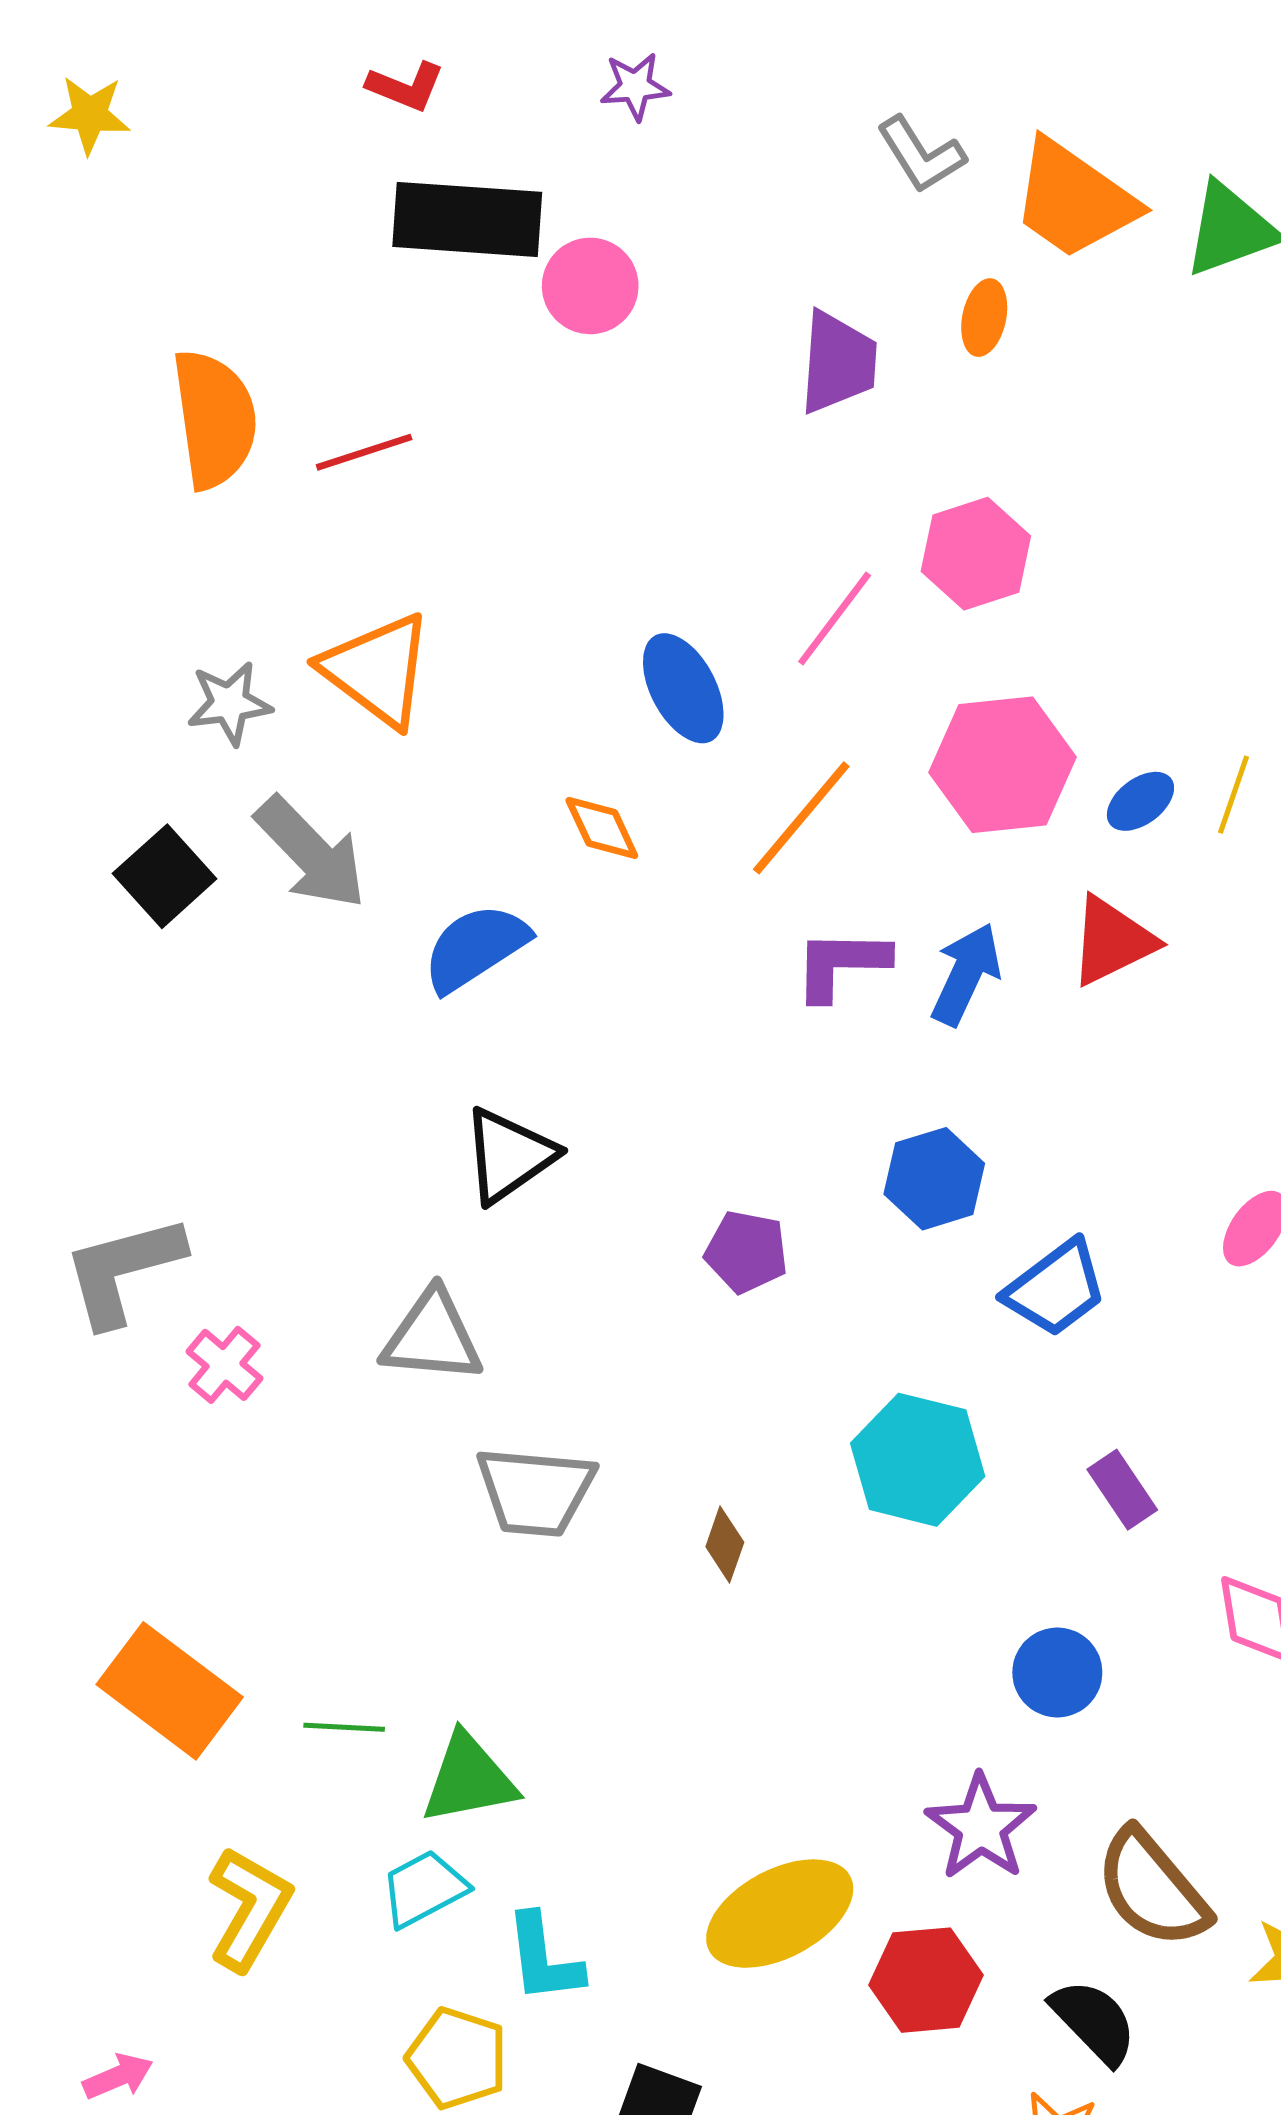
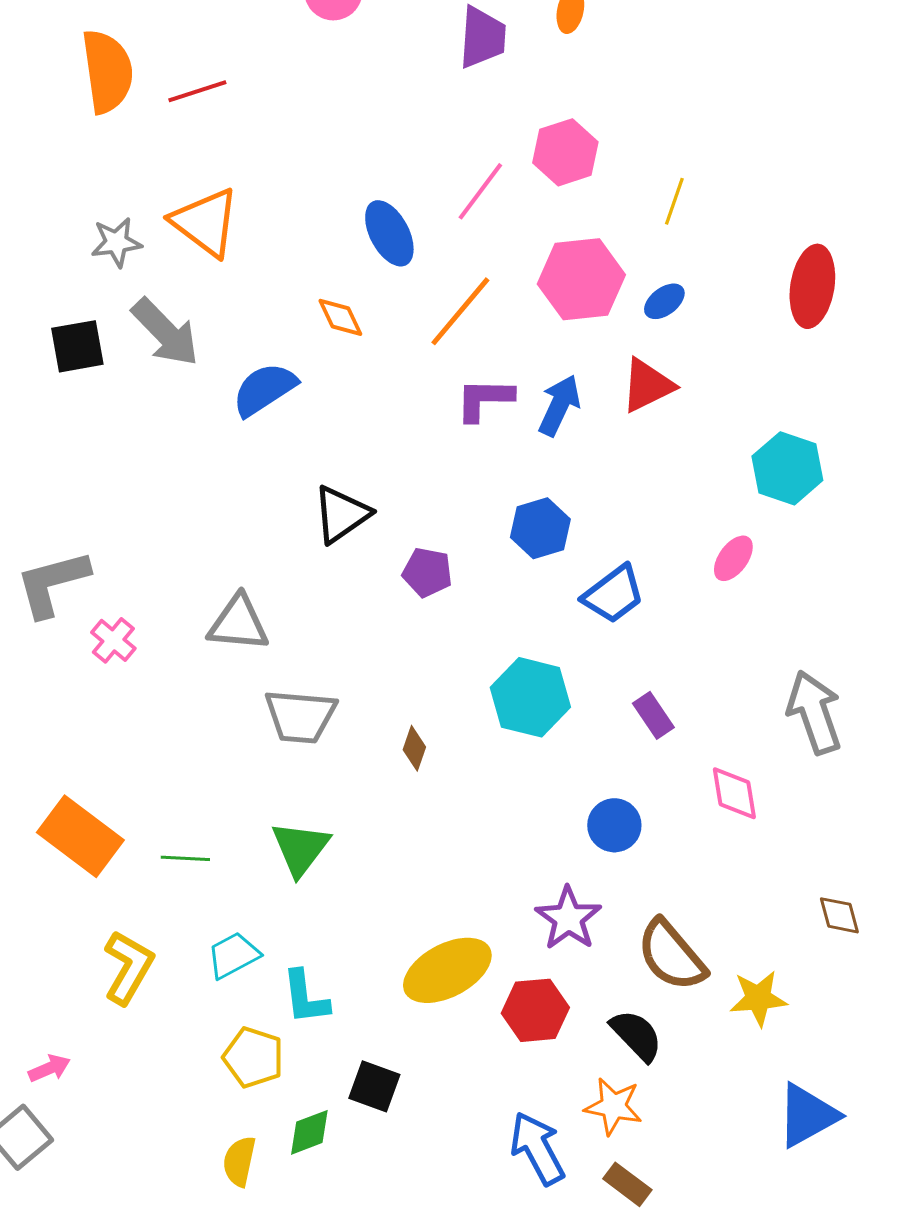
yellow line: (1234, 795) -> (674, 201), moved
black square: (165, 876) -> (77, 346), turned 32
black triangle: (509, 1155) -> (341, 514), moved
green triangle: (469, 1779) -> (300, 848), moved, turned -42

